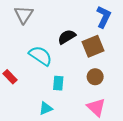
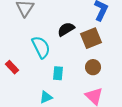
cyan semicircle: (40, 56) -> (41, 47), turned 30

